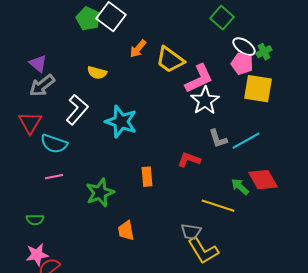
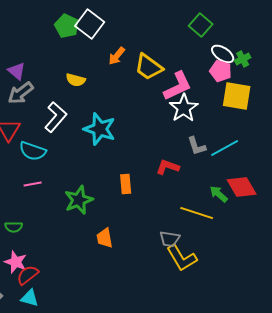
pink star: (37, 255) -> (16, 262), turned 30

